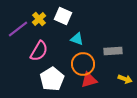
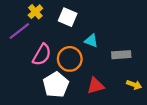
yellow cross: (39, 19) -> (35, 12), moved
cyan triangle: (77, 39) -> (91, 41), moved
orange circle: (83, 64) -> (70, 59), moved

